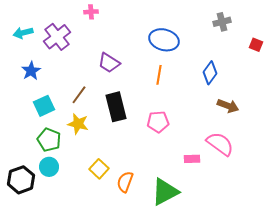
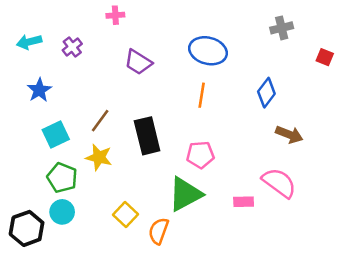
purple cross: (57, 37) -> (72, 47), size x0.6
purple trapezoid: (109, 63) -> (138, 62), moved
green triangle: (165, 192) -> (185, 194), moved

